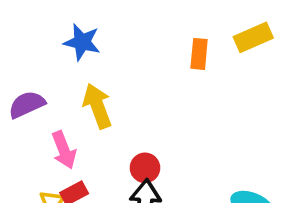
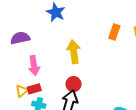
yellow arrow: (97, 106) -> (74, 52), moved

